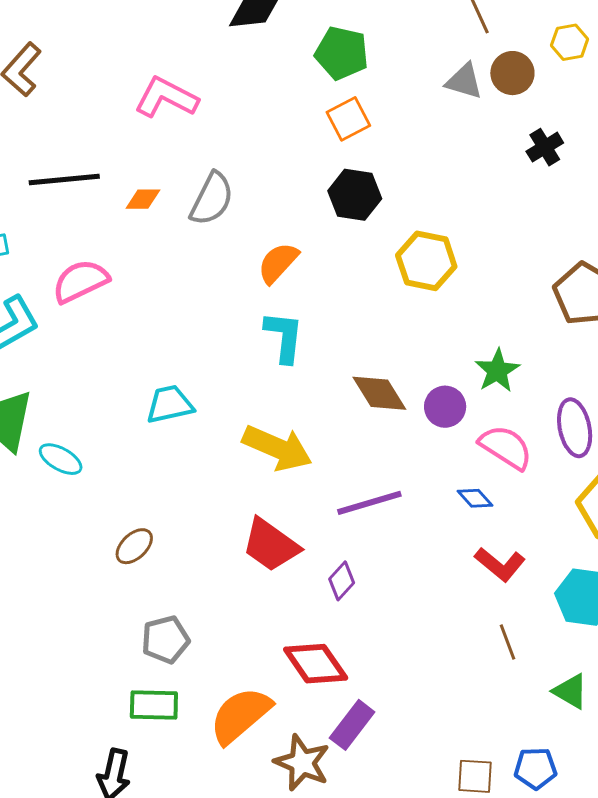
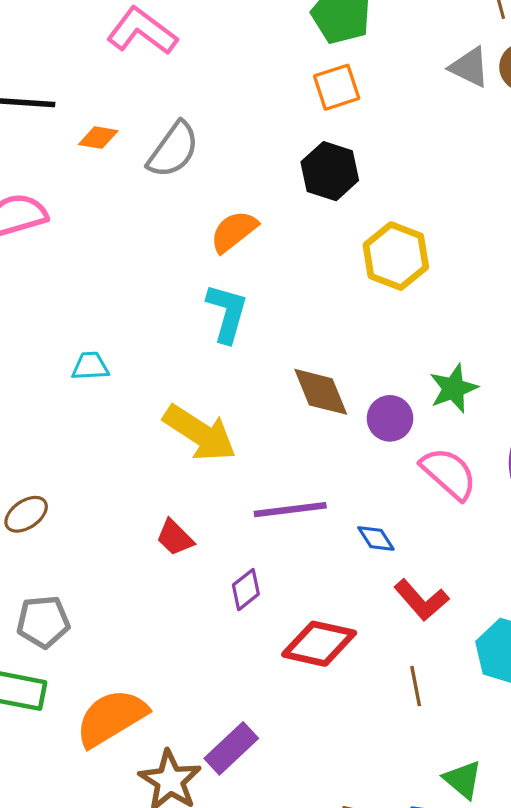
cyan trapezoid: (170, 404) -> (90, 366), size x0.7
blue diamond: (475, 498) -> (376, 539), moved
red trapezoid: (271, 545) -> (175, 538), size x0.6
red diamond: (316, 664) -> (319, 644), moved, turned -52
green triangle: (570, 691) -> (463, 780), moved

